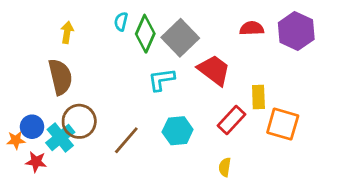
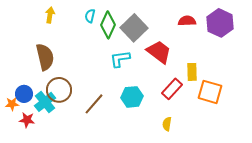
yellow arrow: (67, 32) -> (50, 15), moved

